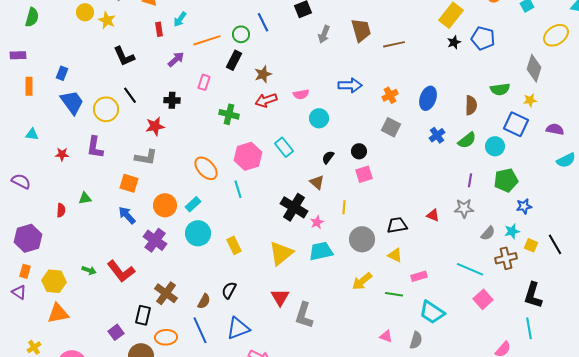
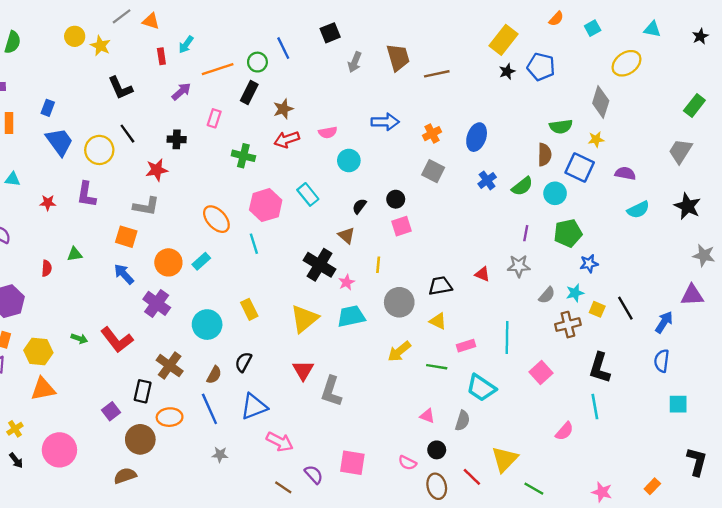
brown semicircle: (471, 105) -> (544, 155), moved
cyan circle: (198, 233) -> (207, 325), moved
cyan line: (470, 269) -> (507, 337), moved, turned 68

